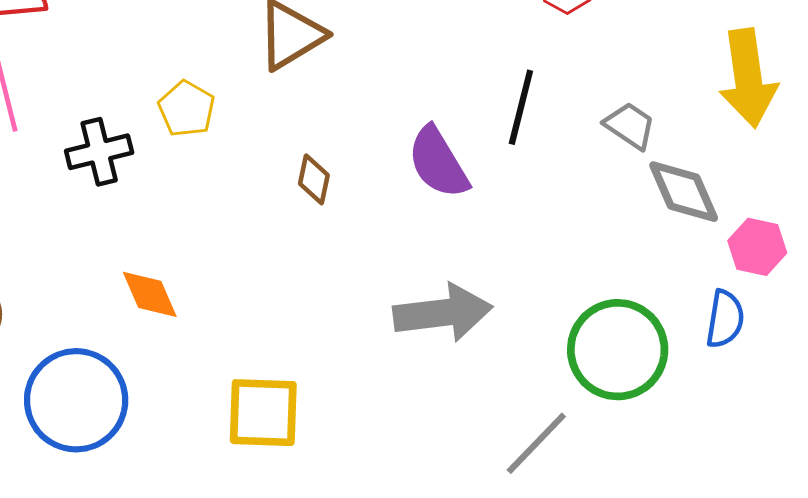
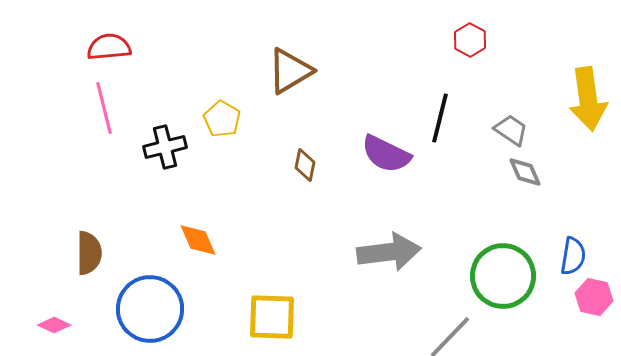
purple semicircle: (438, 162) -> (386, 154), turned -33
gray diamond: (684, 192) -> (525, 172), moved, size x0.7
pink hexagon: (757, 247) -> (594, 297), moved

